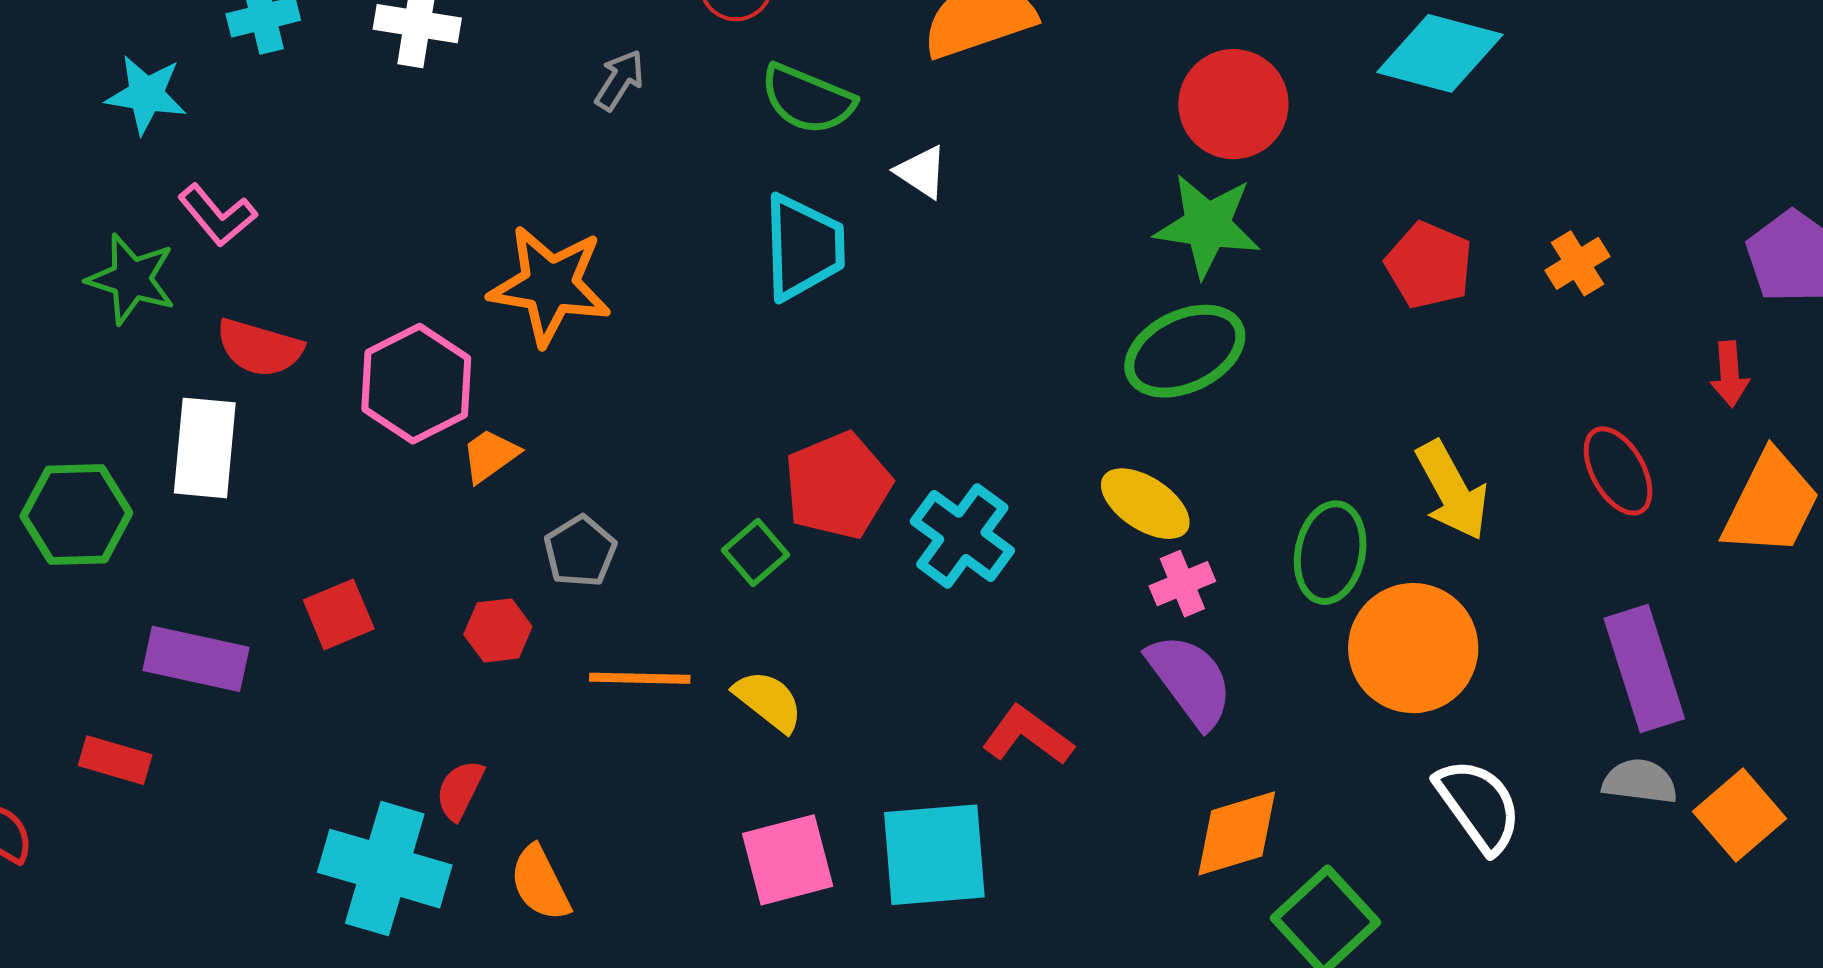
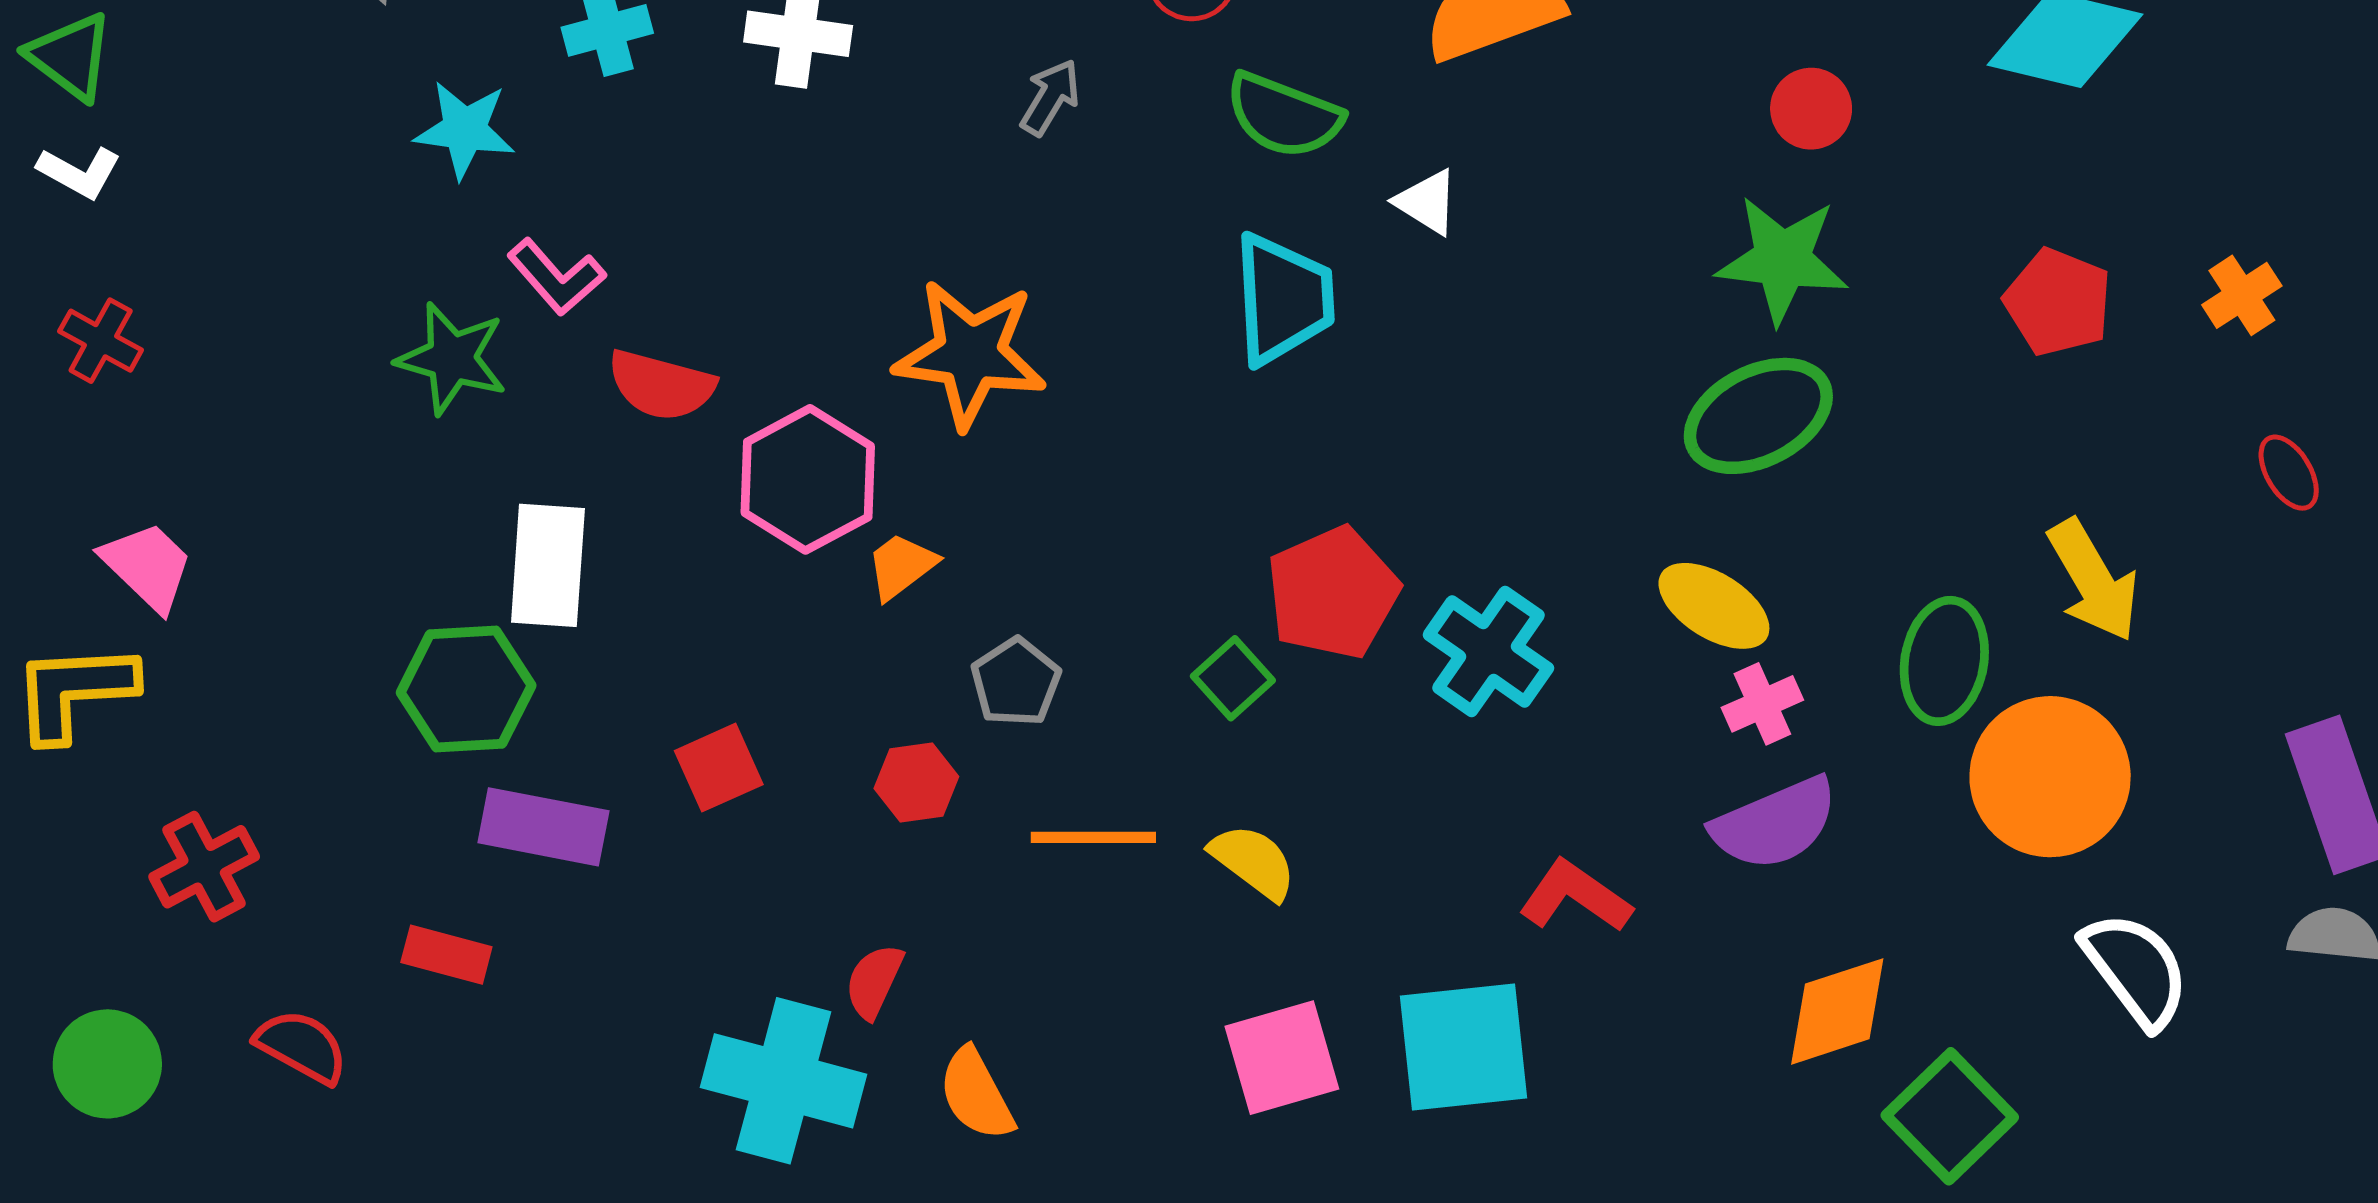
red circle: (1233, 104) -> (1811, 109), size x0.6
red semicircle: (259, 348) -> (661, 385), moved
red ellipse: (1618, 471) -> (2289, 473), moved, size x0.7
green hexagon: (76, 514) -> (466, 689), moved
purple semicircle: (1190, 680) -> (1775, 824), turned 105

